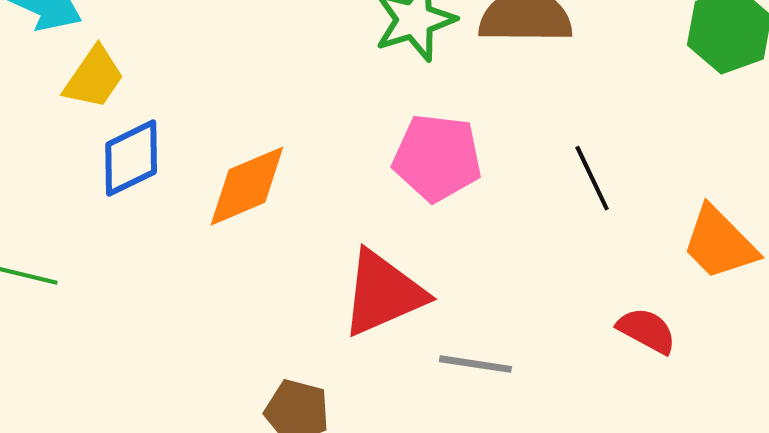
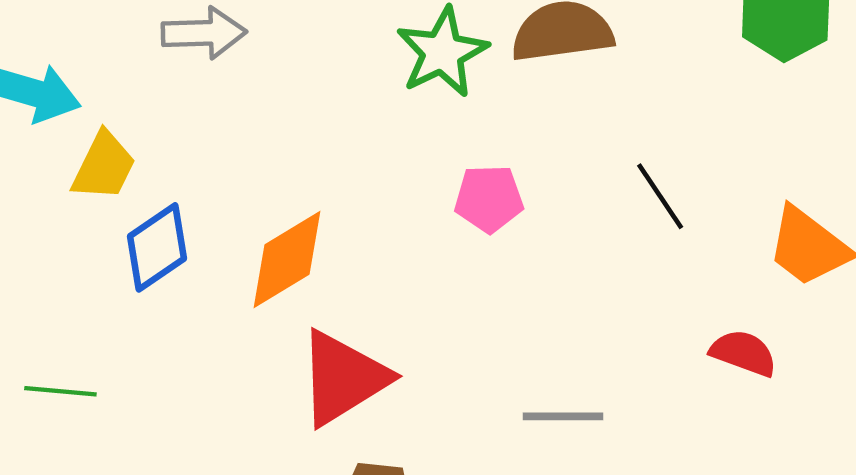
pink pentagon: (437, 158) -> (489, 199), size x0.7
red triangle: (383, 293) -> (343, 378), moved

